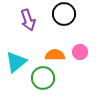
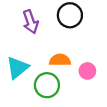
pink circle: (80, 52) -> (87, 71), moved

